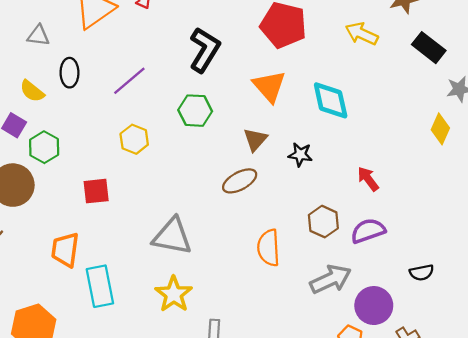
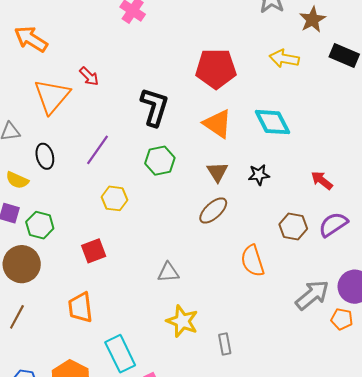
gray triangle: (172, 236) -> (168, 272), size x0.6
gray arrow: (331, 279) -> (312, 295), moved
cyan rectangle: (100, 286) -> (120, 354), moved

